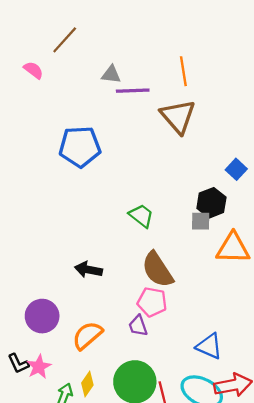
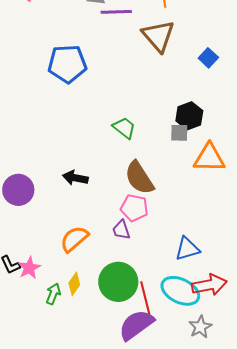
blue square: (236, 169) -> (208, 58), moved
purple circle: (42, 316) -> (18, 190), moved
blue triangle: (209, 346) -> (187, 249), turned -40

